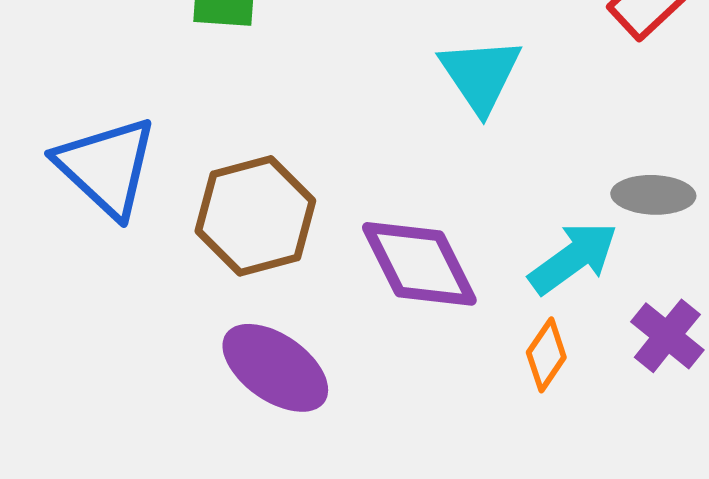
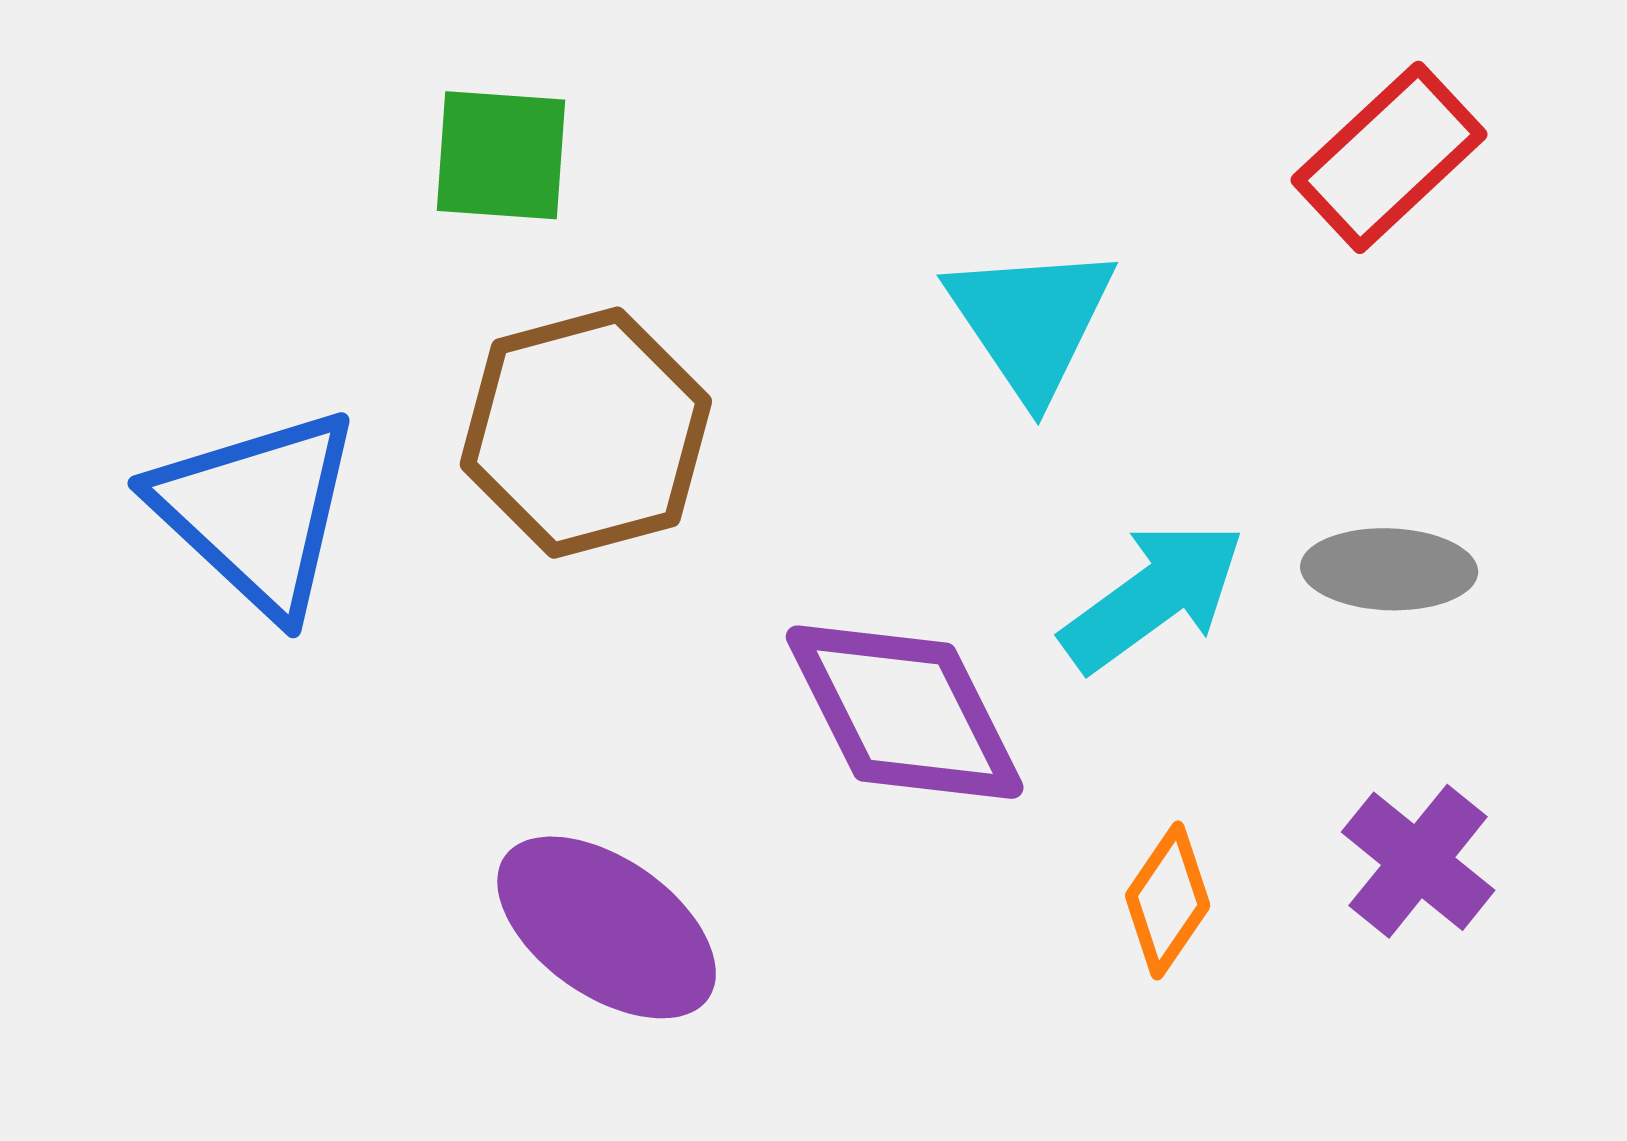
brown hexagon: (255, 216) -> (586, 433), moved
cyan arrow: (573, 258) -> (1153, 596), moved

